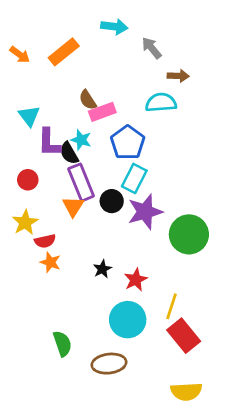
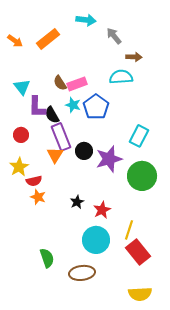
brown semicircle: (88, 100) -> (60, 83), moved
cyan star: (81, 140) -> (73, 105), moved
cyan rectangle: (134, 178) -> (139, 136), moved

